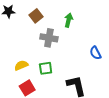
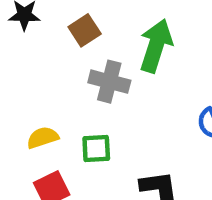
green arrow: (68, 20) -> (156, 46), size x1.6

